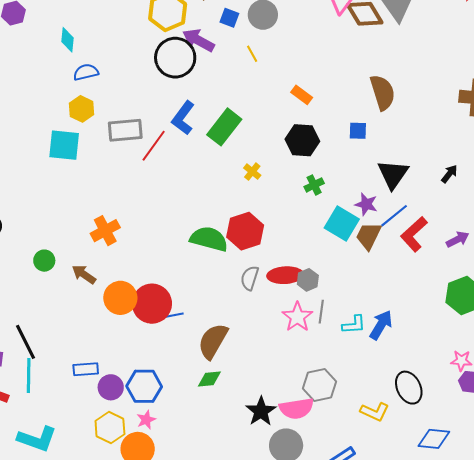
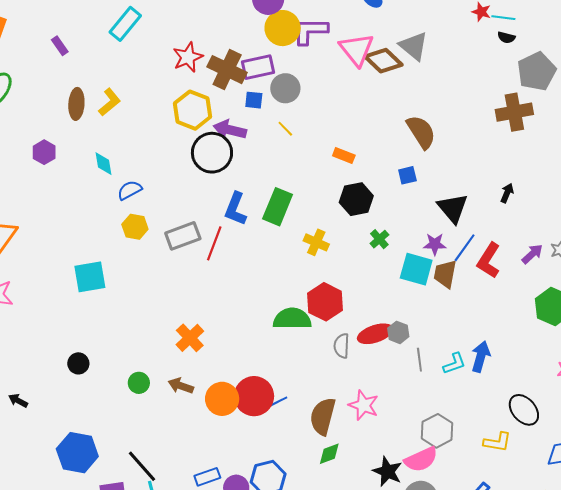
cyan square: (64, 145) -> (90, 277), moved
yellow cross: (252, 172) -> (316, 242), size x1.4
pink star: (297, 317) -> (364, 405), moved

